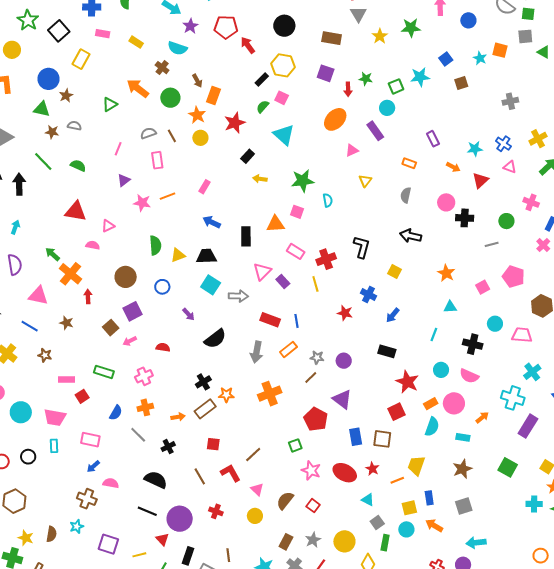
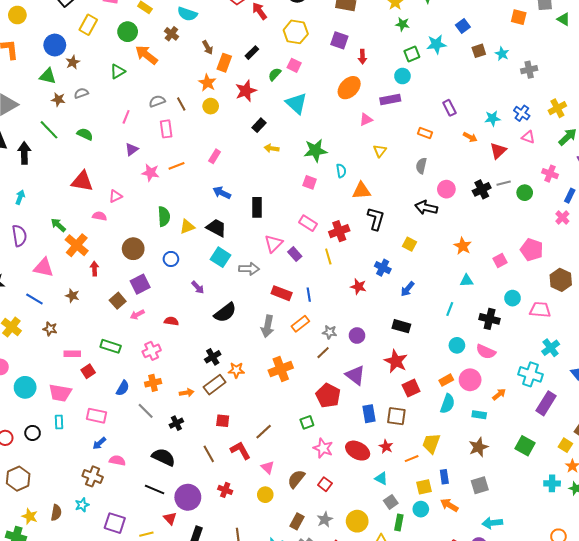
cyan star: (480, 58) -> (502, 54), moved
black rectangle: (262, 79) -> (252, 53), moved
green star: (366, 79) -> (402, 24), moved
green circle: (170, 98) -> (128, 32), moved
gray semicircle: (74, 126) -> (81, 93), turned -32
purple rectangle: (375, 131) -> (390, 100), turned -66
pink circle: (446, 202) -> (446, 189), moved
black cross: (465, 218) -> (482, 189), turned -30
orange triangle: (276, 224) -> (362, 191), moved
gray line: (492, 244) -> (504, 183), moved
black trapezoid: (206, 256) -> (216, 228), turned 30
red star: (407, 382) -> (396, 361), moved

